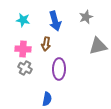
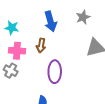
cyan star: (23, 20) -> (12, 28), moved
gray cross: (25, 68) -> (11, 71), moved

